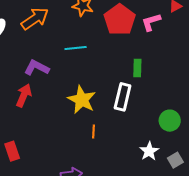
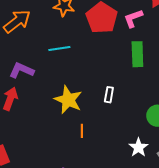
green rectangle: (137, 68) -> (137, 54), moved, size x1.4
white rectangle: (123, 97) -> (109, 95), size x0.6

